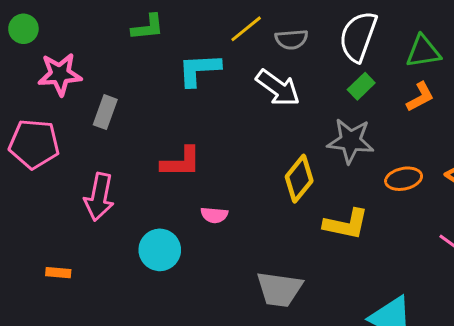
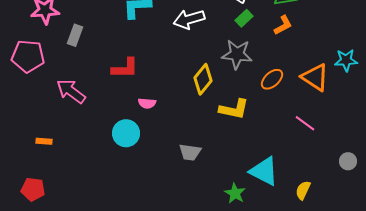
white arrow: (278, 88) -> (189, 19), turned 128
orange ellipse: (404, 179) -> (272, 79), turned -30
pink arrow: (99, 197) -> (71, 91), turned 116
cyan circle: (160, 250) -> (126, 133), moved
gray trapezoid: (279, 289) -> (190, 152), size x0.7

